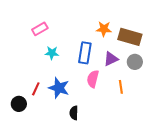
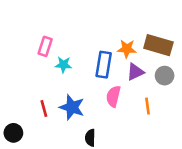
pink rectangle: (40, 29) -> (45, 46), moved, turned -42
orange star: (104, 29) -> (127, 49), moved
red line: (36, 89) -> (44, 108), turned -40
black circle: (19, 104) -> (13, 133), moved

